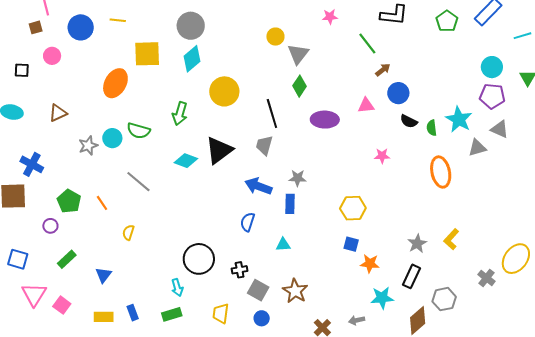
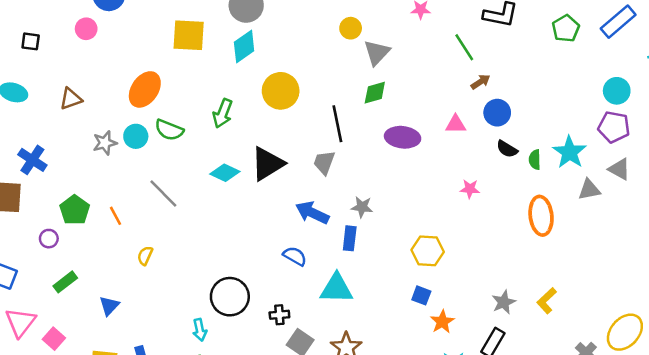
pink circle: (52, 56) -> (86, 29), moved
orange ellipse: (115, 83) -> (145, 89), moved
green diamond: (299, 86) -> (375, 93), turned 35
blue semicircle: (248, 222) -> (295, 256), turned 96
cyan triangle: (283, 245) -> (336, 288), size x1.8
orange star: (370, 264) -> (442, 322), turned 30

